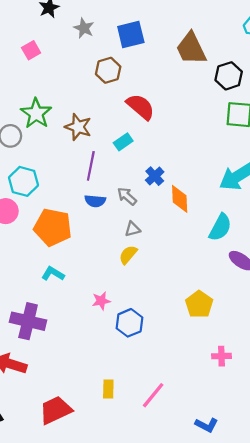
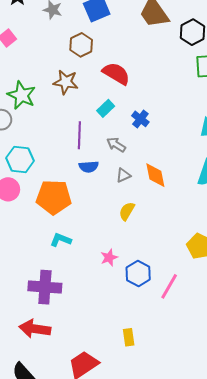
brown star: (78, 127) -> (66, 82), moved
blue cross: (155, 176) -> (140, 119), moved
gray arrow: (127, 196) -> (116, 145), moved
orange diamond: (180, 199) -> (155, 175), moved
gray triangle: (133, 229) -> (123, 175), moved
pink line: (153, 395) -> (169, 286), moved

